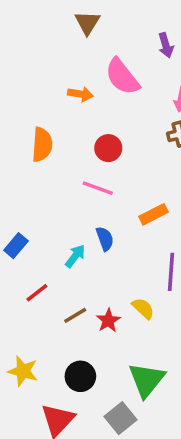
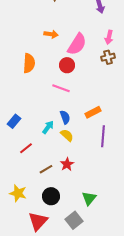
pink semicircle: (122, 77) -> (77, 44), moved, turned -110
orange rectangle: (154, 214) -> (93, 112), moved
yellow semicircle: (143, 308) -> (67, 135), moved
brown line: (75, 315) -> (46, 169), moved
green triangle: (147, 380) -> (89, 198), size x0.7

